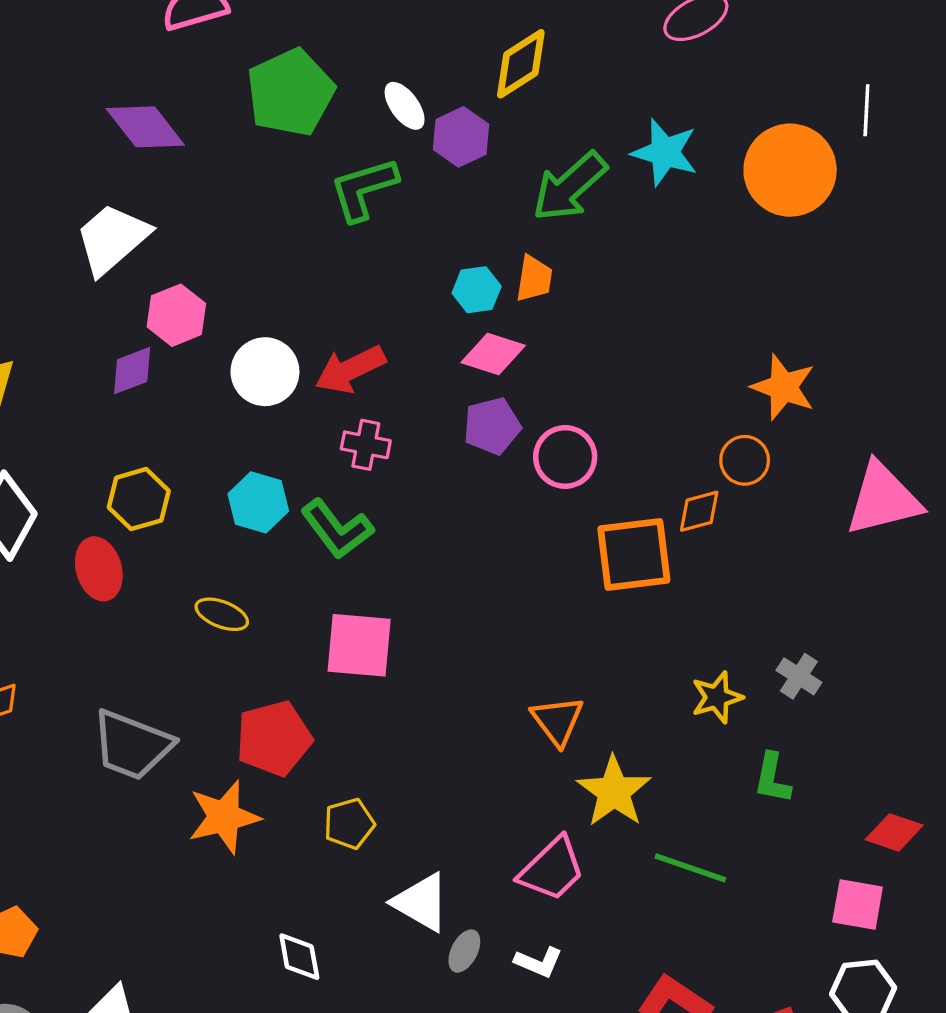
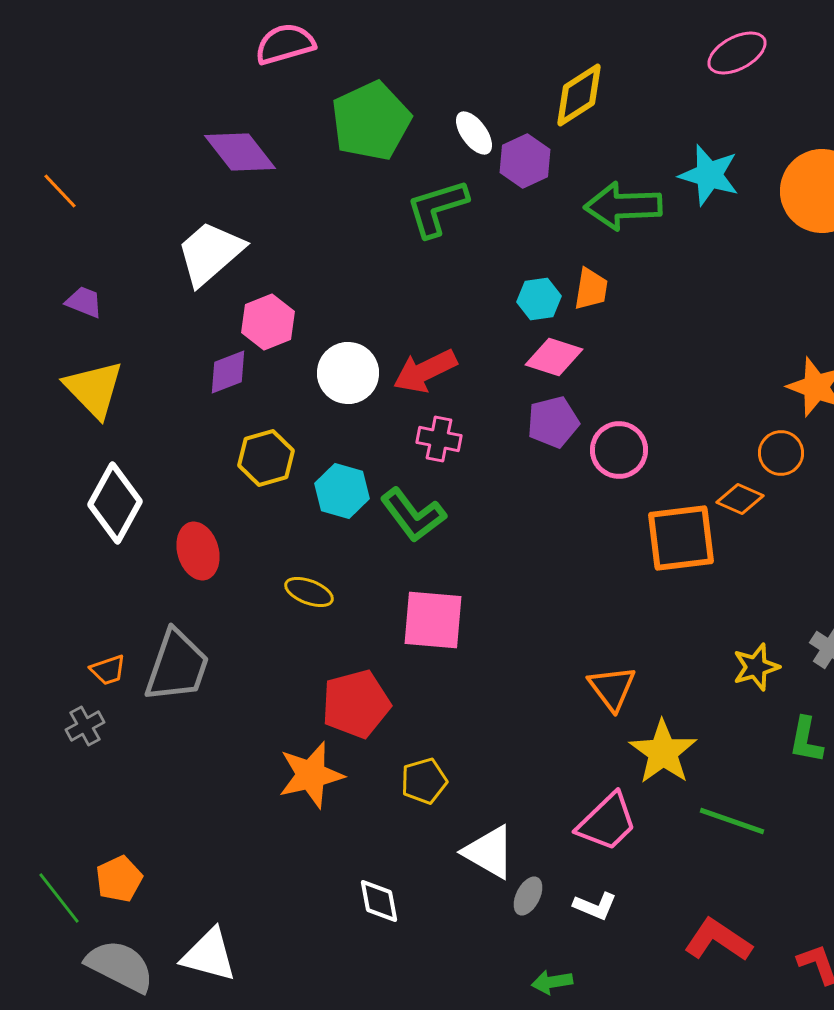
green arrow: (570, 187) -> (623, 206), turned 40
yellow hexagon: (139, 499) -> (266, 458), moved
orange diamond: (699, 511) -> (740, 499), turned 39
gray trapezoid: (132, 745) -> (177, 666), moved, turned -92

